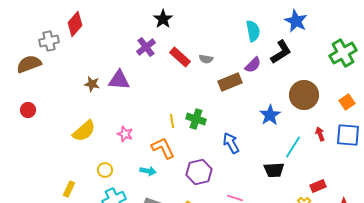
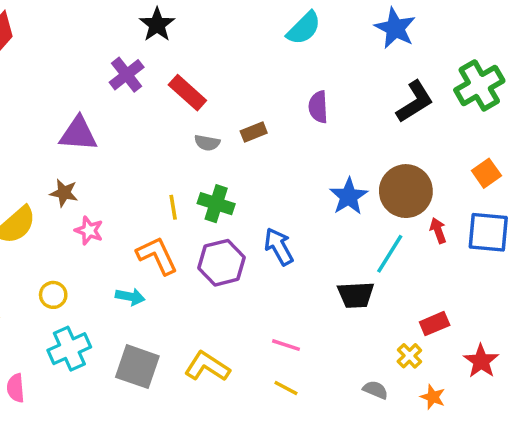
cyan semicircle: (253, 31) -> (304, 28), moved, turned 55
black L-shape: (281, 52) -> (415, 102), moved
gray semicircle: (206, 59) -> (207, 143), moved
purple semicircle: (253, 65) -> (318, 107), turned 132
brown rectangle: (230, 82) -> (254, 132), moved, size x0.6
brown star: (92, 84) -> (64, 193), moved
brown circle: (304, 95) -> (406, 191), moved
purple hexagon: (199, 172) -> (221, 263), moved

